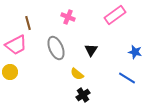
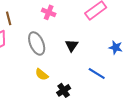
yellow semicircle: (77, 74) -> (42, 74), moved
blue line: (127, 78) -> (97, 73), moved

